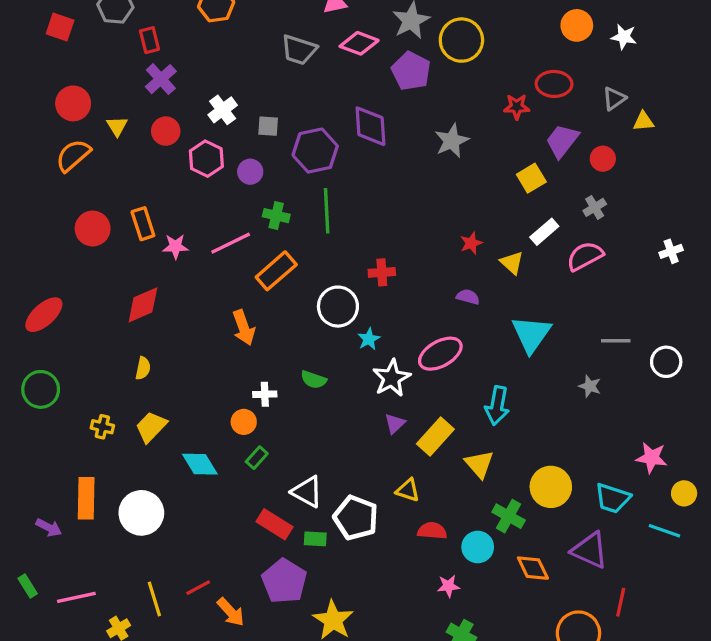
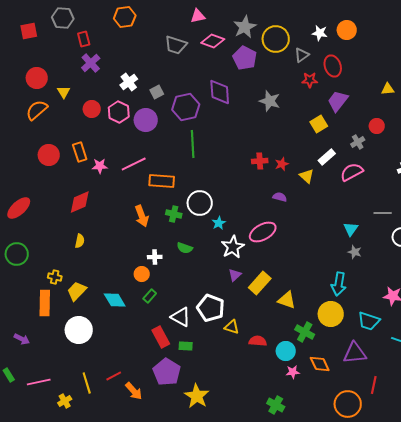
red square: (60, 27) -> (29, 31), turned -30
white star: (624, 37) -> (320, 33), moved
red ellipse: (554, 84) -> (333, 66), turned 70
gray triangle: (614, 99) -> (302, 55), moved
gray square: (268, 126) -> (157, 92), turned -32
red circle: (166, 131) -> (92, 109), moved
gray star: (452, 141) -> (270, 101), turned -30
red circle: (603, 159) -> (377, 126), moved
purple circle: (250, 172) -> (146, 120), size x1.5
green cross: (276, 216) -> (174, 214), moved
orange rectangle: (276, 271) -> (162, 181), turned 45
red cross: (382, 272) -> (260, 161), moved
cyan triangle: (531, 334) -> (351, 229), moved, size x0.6
gray line: (616, 341) -> (383, 213), moved
cyan arrow: (497, 406) -> (339, 284), moved
yellow trapezoid: (151, 427) -> (77, 291), moved
yellow triangle: (479, 464) -> (287, 300), turned -30
yellow triangle: (408, 490) -> (232, 327), moved
orange rectangle: (86, 498) -> (45, 303), moved
white pentagon: (356, 518) -> (211, 308), moved
red rectangle: (275, 524) -> (161, 337), turned 30
purple triangle: (590, 550) -> (355, 353), turned -30
pink star: (448, 586) -> (293, 372), moved

